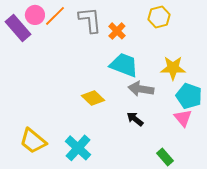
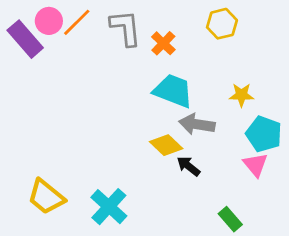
yellow star: (173, 68) -> (241, 95), size x0.7
yellow diamond: (93, 98) -> (166, 145), moved

